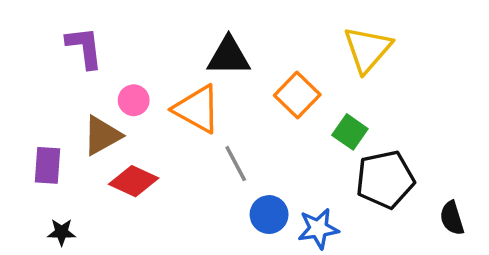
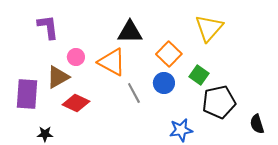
purple rectangle: (47, 165) -> (27, 94), size x1.4
blue circle: (269, 215) -> (164, 83), moved
black star: (62, 232) -> (45, 134), moved

